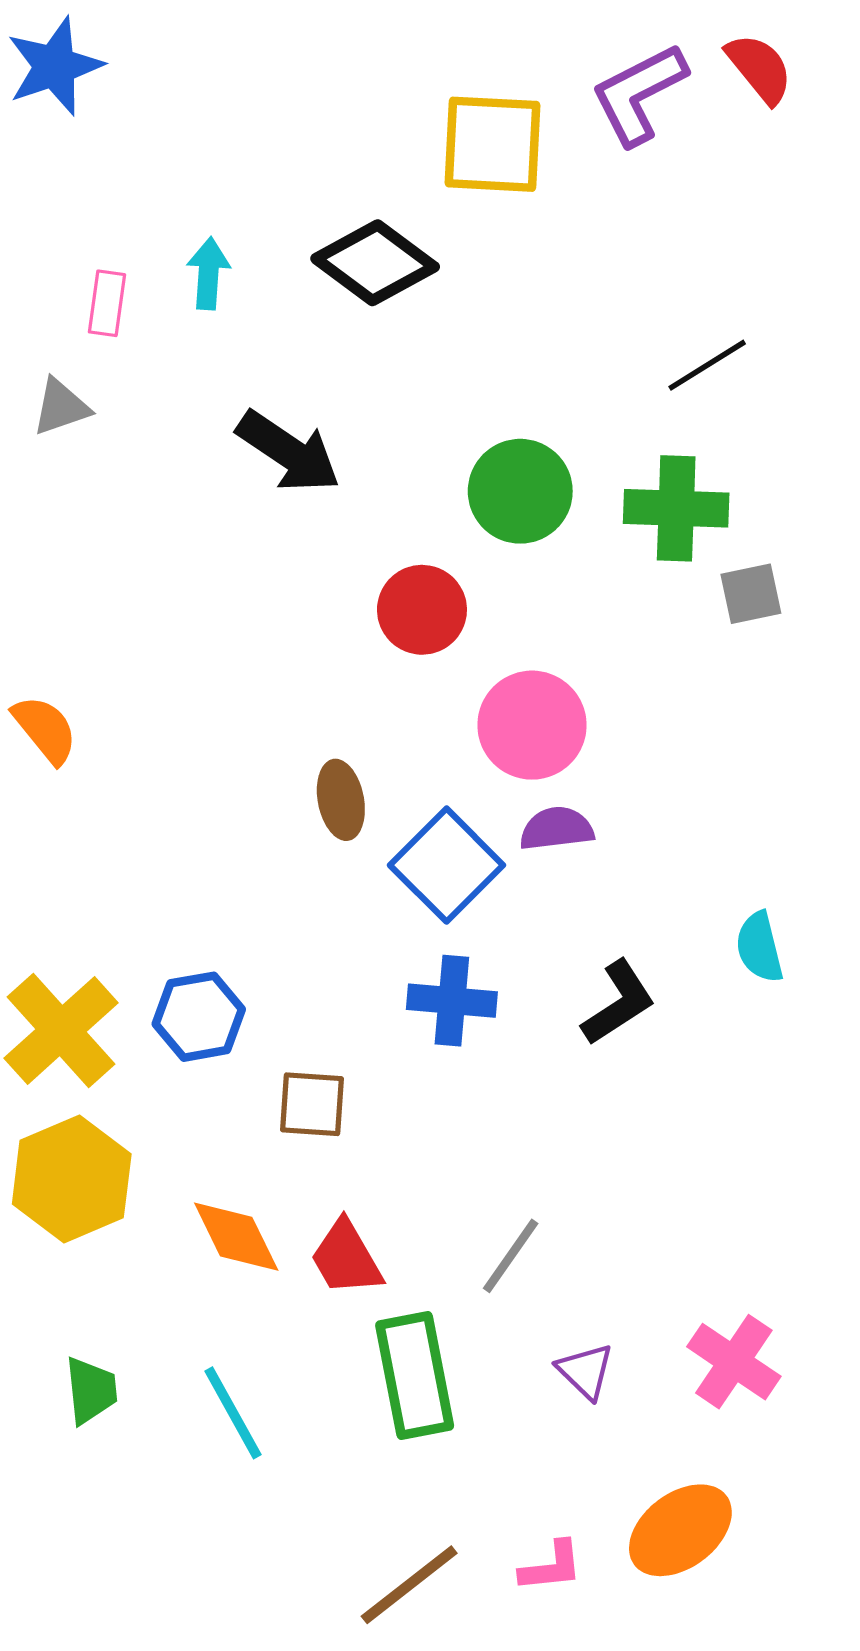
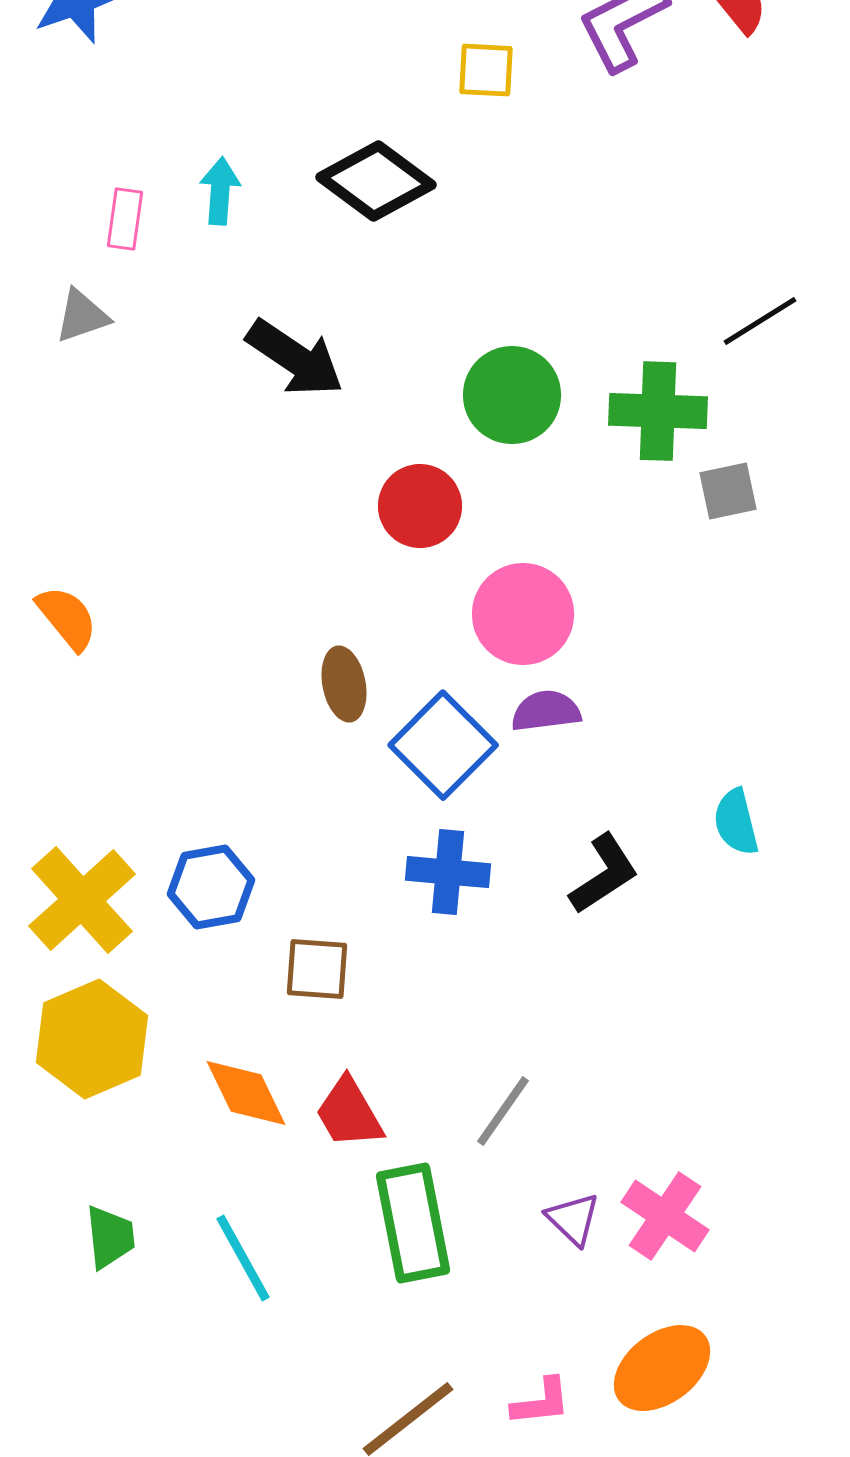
yellow square: (492, 144) -> (486, 70), size x0.6
black line: (707, 365) -> (760, 321), moved
pink cross: (734, 1362) -> (665, 1216), moved

